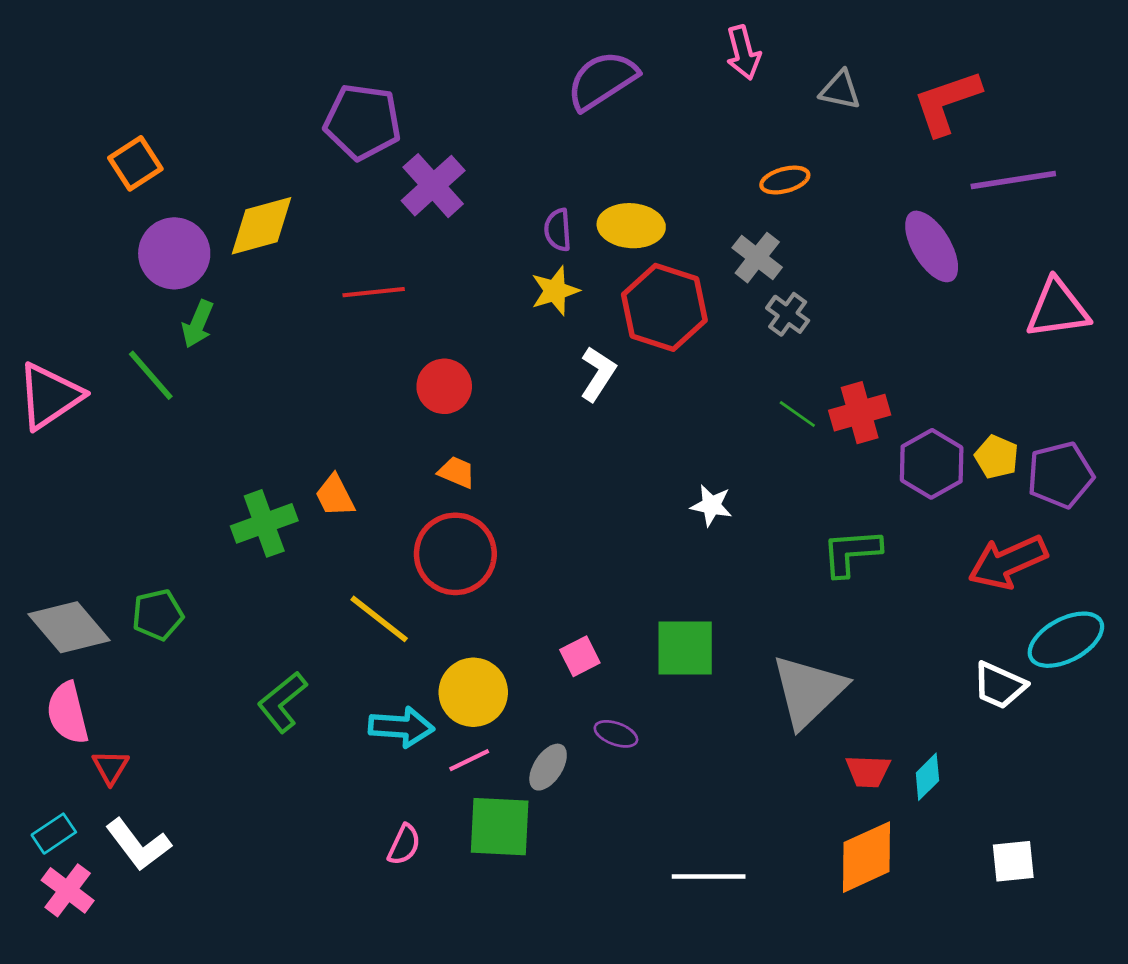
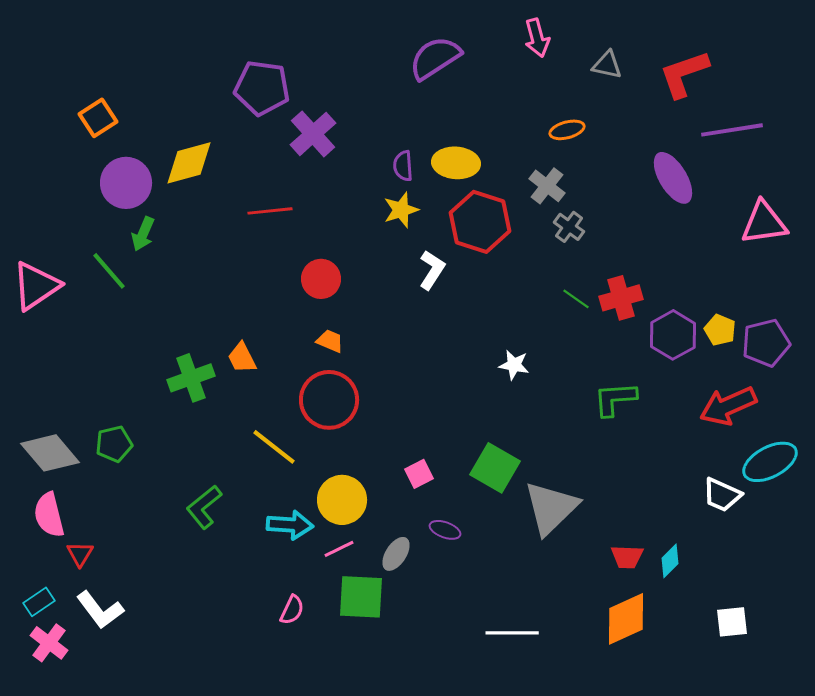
green square: (685, 648) -> (495, 468), turned 30
gray triangle: (808, 691) -> (551, 508), moved

